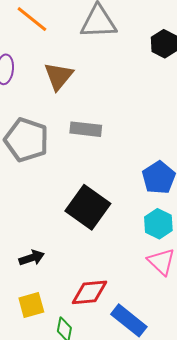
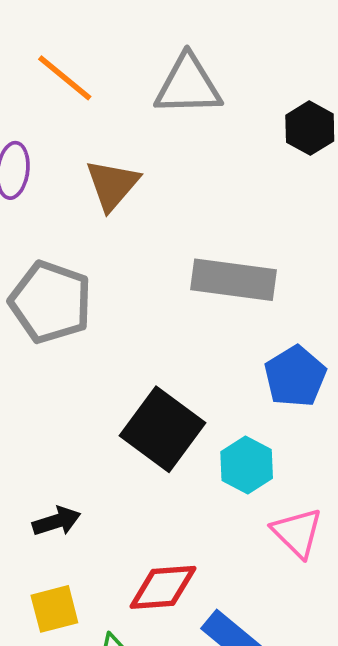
gray rectangle: (86, 129) -> (233, 280), moved, size x1.4
cyan hexagon: (158, 224) -> (247, 465), moved

